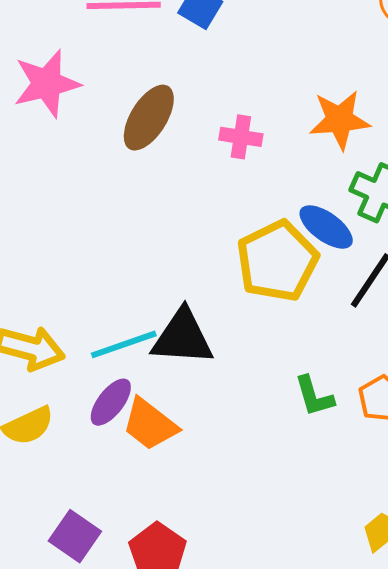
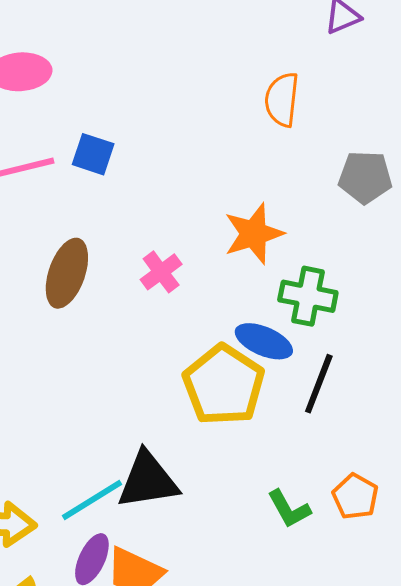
pink cross: (241, 137) -> (161, 272), turned -33

